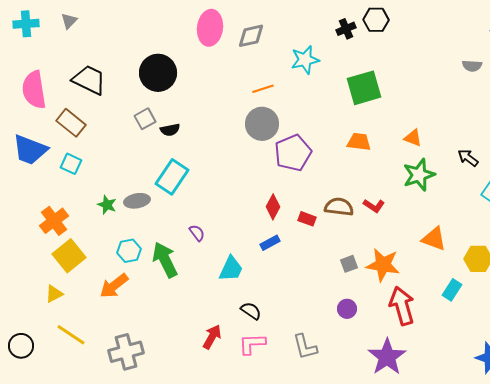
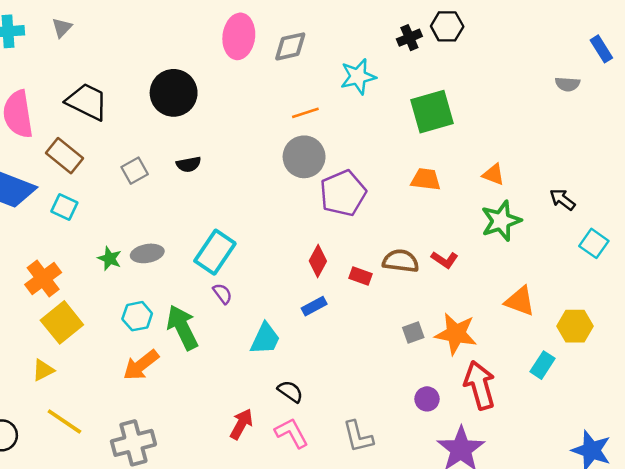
gray square: (145, 119) -> (135, 171), moved
cyan rectangle: (172, 177) -> (215, 252), moved
orange arrow: (114, 286) -> (141, 365), moved
purple circle: (347, 309) -> (427, 399), moved
pink L-shape: (252, 344) -> (292, 433), turned 64

